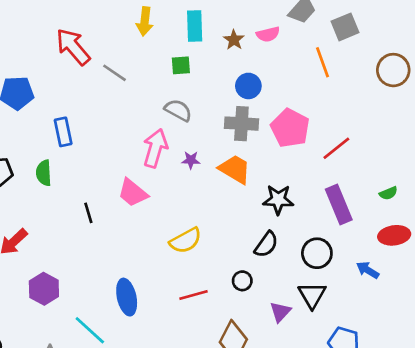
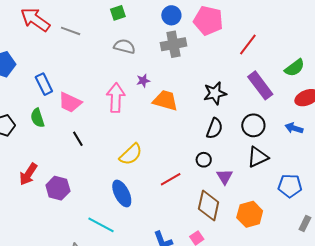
pink pentagon: (290, 128) -> (208, 21), moved
pink arrow: (155, 148) -> (116, 98), moved
orange trapezoid: (235, 169) -> (165, 100), moved
pink trapezoid: (133, 193) -> (70, 102), moved
green semicircle: (388, 193) -> (295, 68), size x1.5
yellow semicircle: (186, 241) -> (131, 154), moved
purple hexagon: (44, 289) -> (58, 188), moved
black triangle: (312, 295) -> (258, 157), turned 50
purple triangle: (280, 312) -> (225, 177), moved

